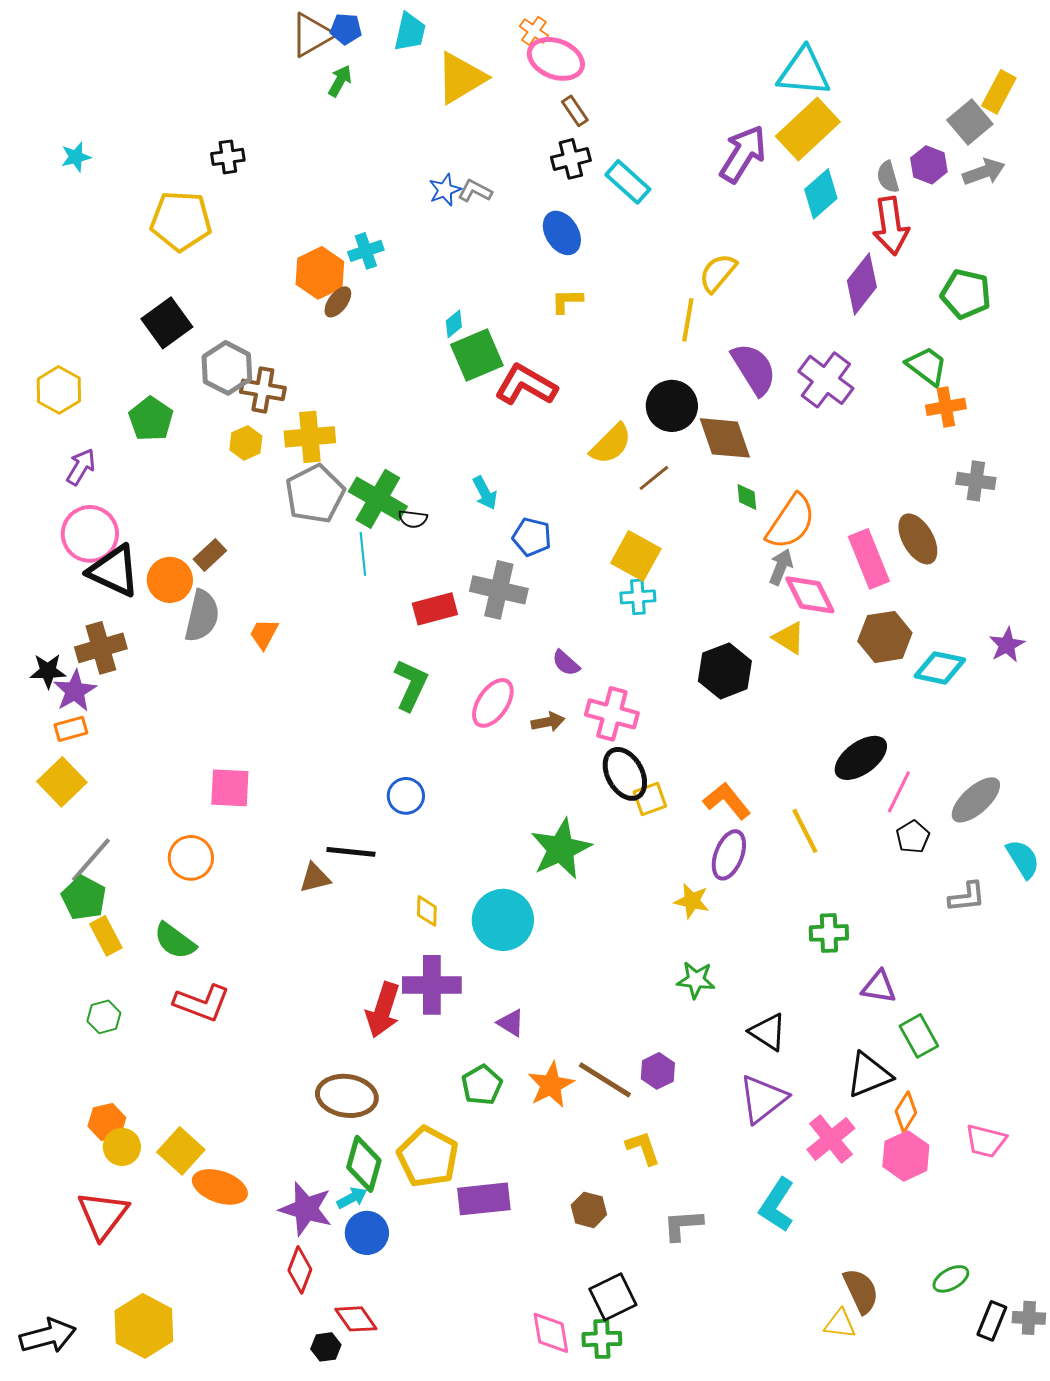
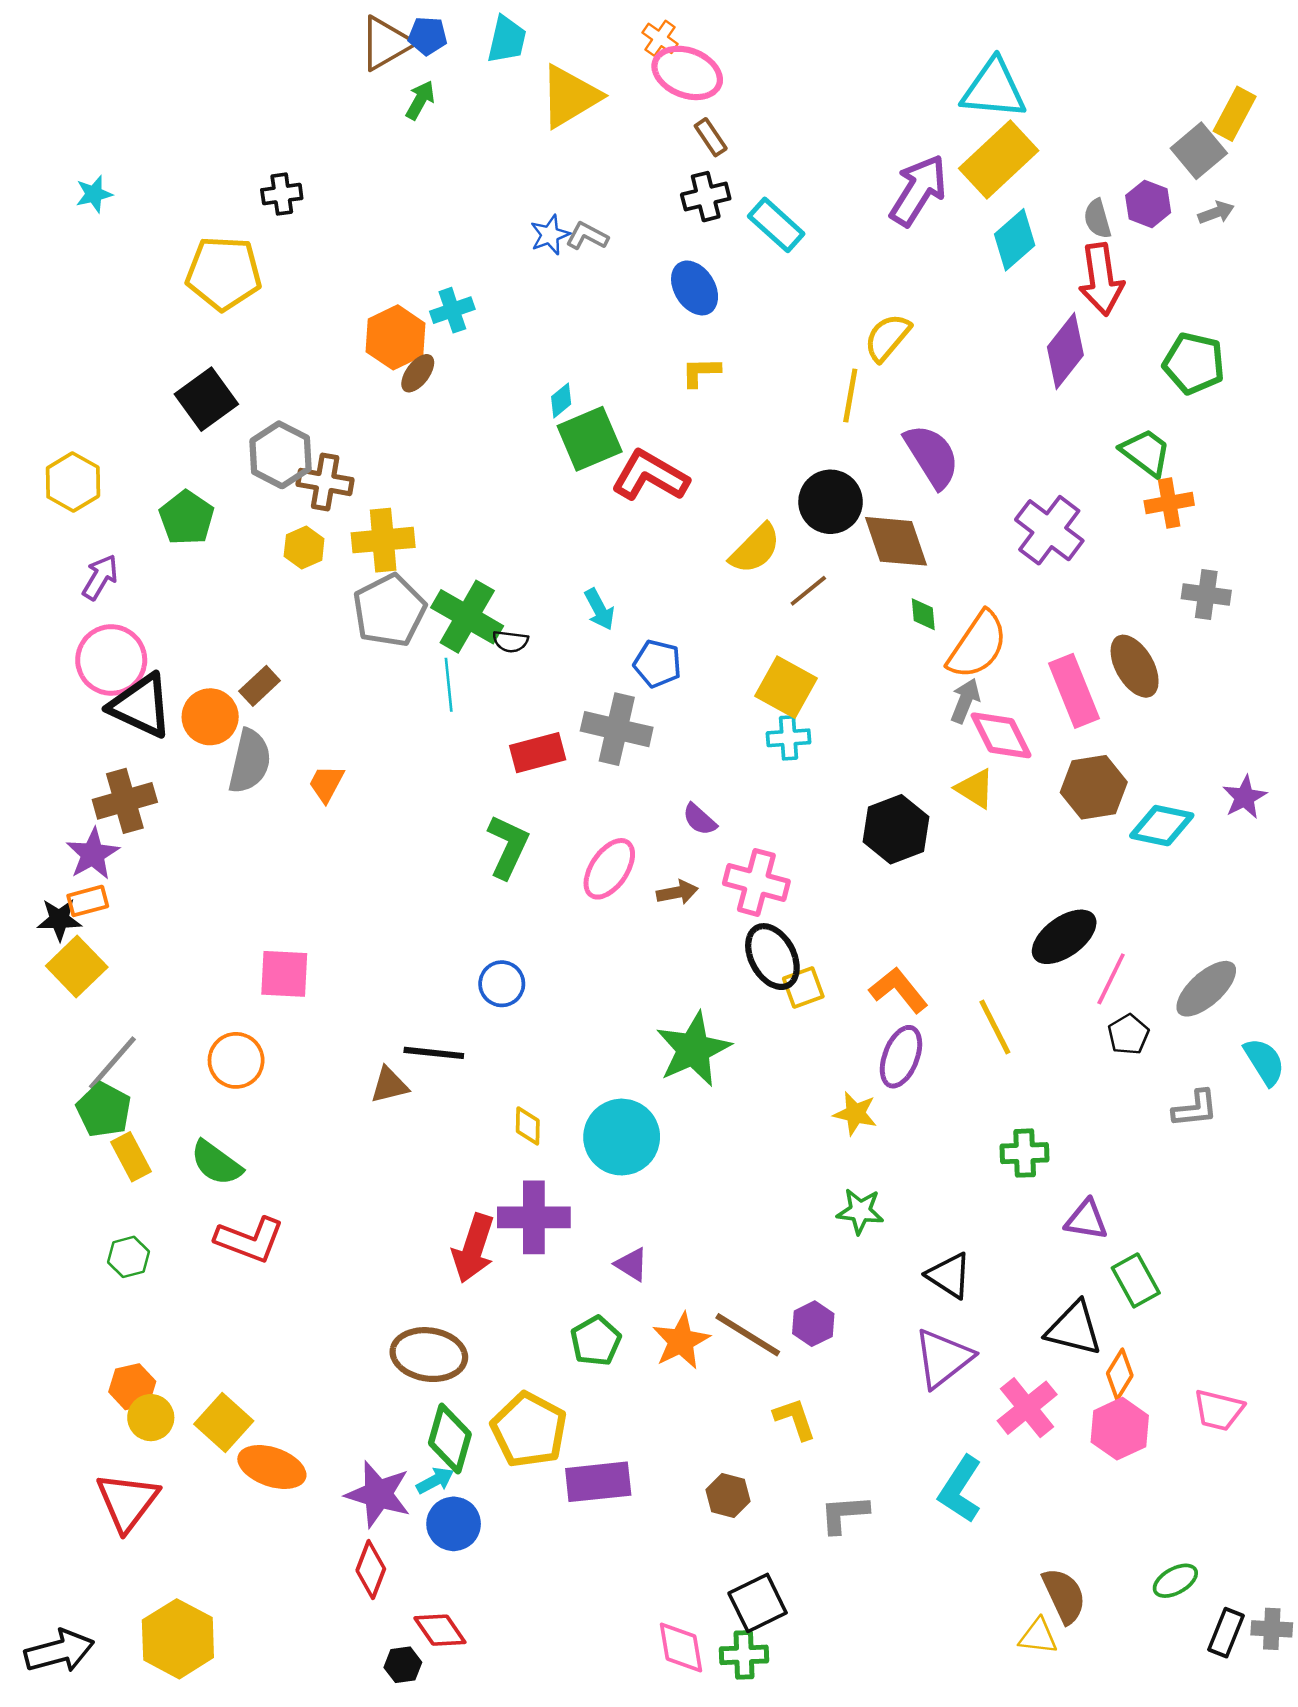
gray arrow: (984, 172) -> (1216, 213), size x0.7
purple cross: (826, 380) -> (1049, 530), moved
black star: (48, 671) -> (59, 920), moved
black triangle: (869, 1075) -> (1074, 1329), turned 36

